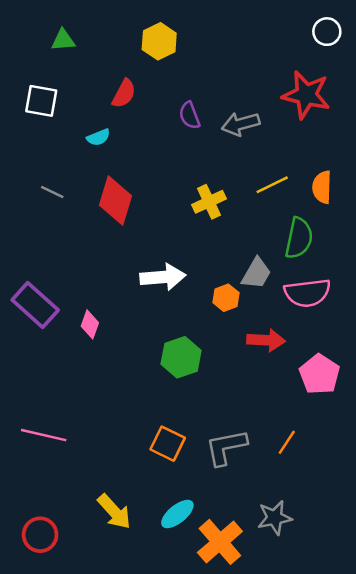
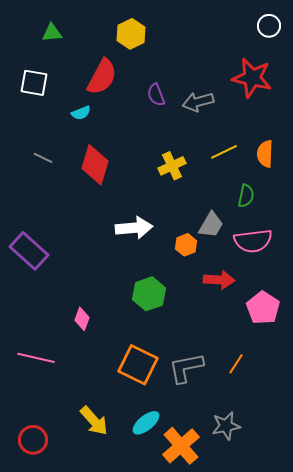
red semicircle: (124, 94) -> (102, 77), size x1.5
green semicircle: (299, 238) -> (246, 196), size x0.7
pink diamond: (90, 324) -> (82, 319), moved
orange square: (168, 444) -> (138, 365), size x1.4

